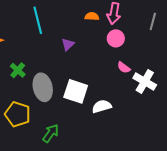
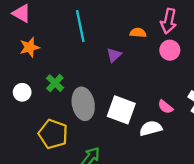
orange semicircle: (92, 16) -> (138, 33), moved
pink semicircle: (124, 67) -> (165, 107), moved

